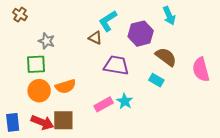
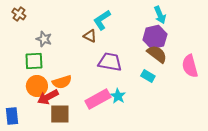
purple hexagon: (141, 34) -> (155, 37), moved
pink rectangle: (104, 104) -> (98, 99), size x1.4
red arrow: (42, 122) -> (48, 97), moved, turned 130

